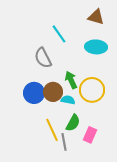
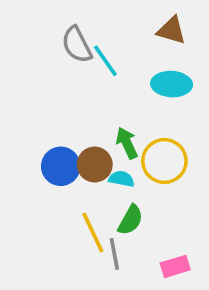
gray semicircle: (43, 58) -> (77, 45), moved
pink rectangle: (90, 135) -> (175, 266), moved, turned 49

